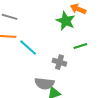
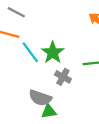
green star: (66, 21) -> (53, 53), moved

